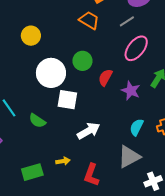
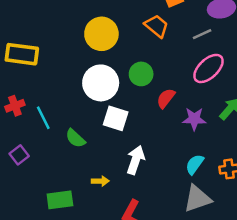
yellow circle: (31, 36) -> (101, 34), moved, size x1.4
purple star: (131, 91) -> (194, 119), turned -30
white arrow: (88, 131) -> (136, 160), turned -50
gray triangle: (129, 157) -> (197, 199), moved
yellow arrow: (63, 161) -> (100, 181), moved

